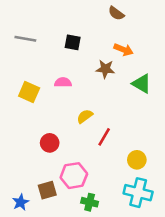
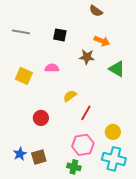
pink hexagon: (74, 176) -> (83, 145), moved
blue star: (21, 202) -> (20, 154), moved

